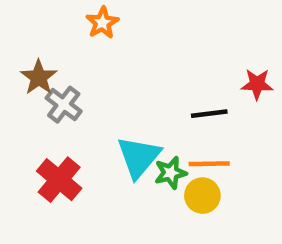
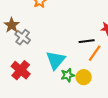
orange line: (209, 164) -> (95, 53), moved, turned -54
green star: (171, 173) -> (68, 75), moved

